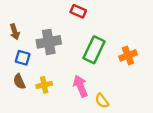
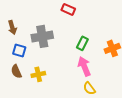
green rectangle: (94, 50) -> (82, 43), size x0.6
pink arrow: (80, 86) -> (84, 66), moved

